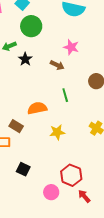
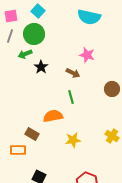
green circle: (31, 26) -> (34, 34), moved
green line: (65, 95) -> (71, 97), moved

